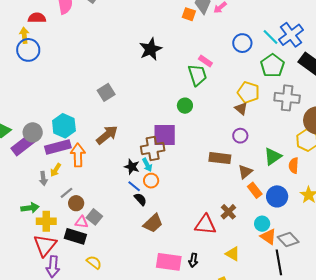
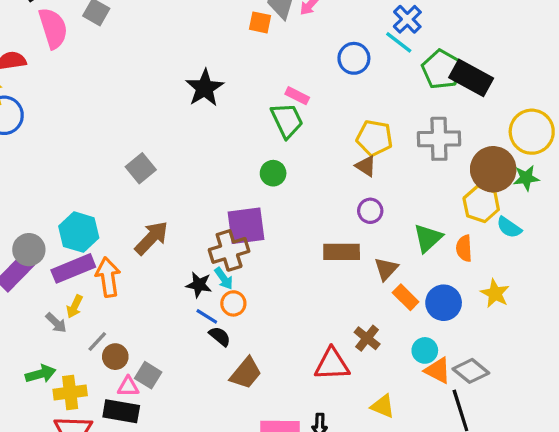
blue cross: (291, 35) -> (407, 19), moved, size x0.7
green pentagon: (272, 66) -> (441, 69), moved
gray arrow: (43, 178) -> (56, 323), turned -32

